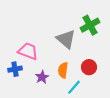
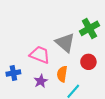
pink trapezoid: (28, 51) -> (40, 55), moved
red circle: (89, 67) -> (88, 62), moved

